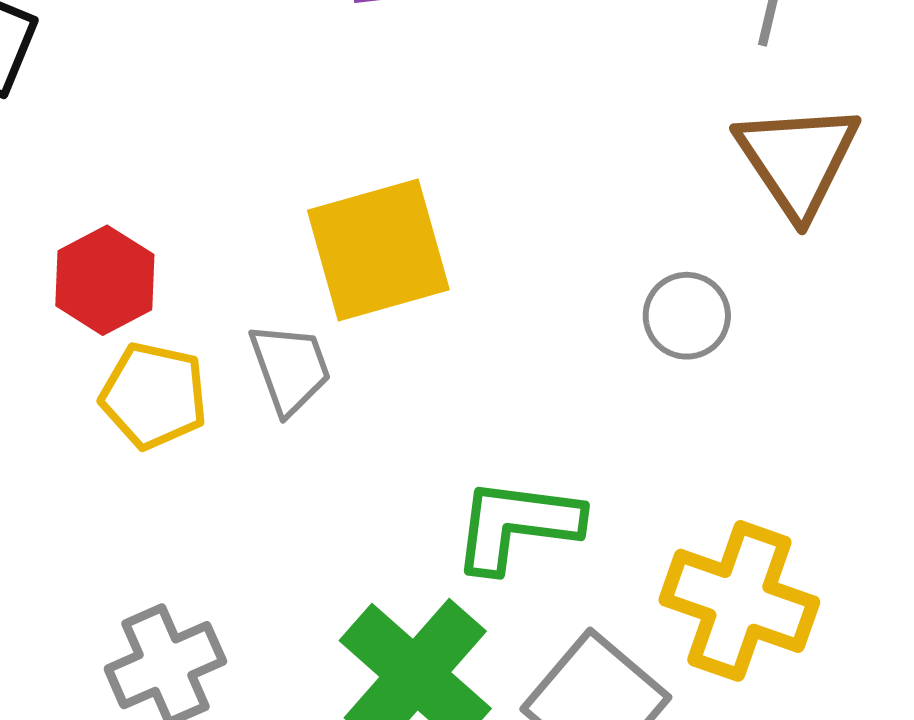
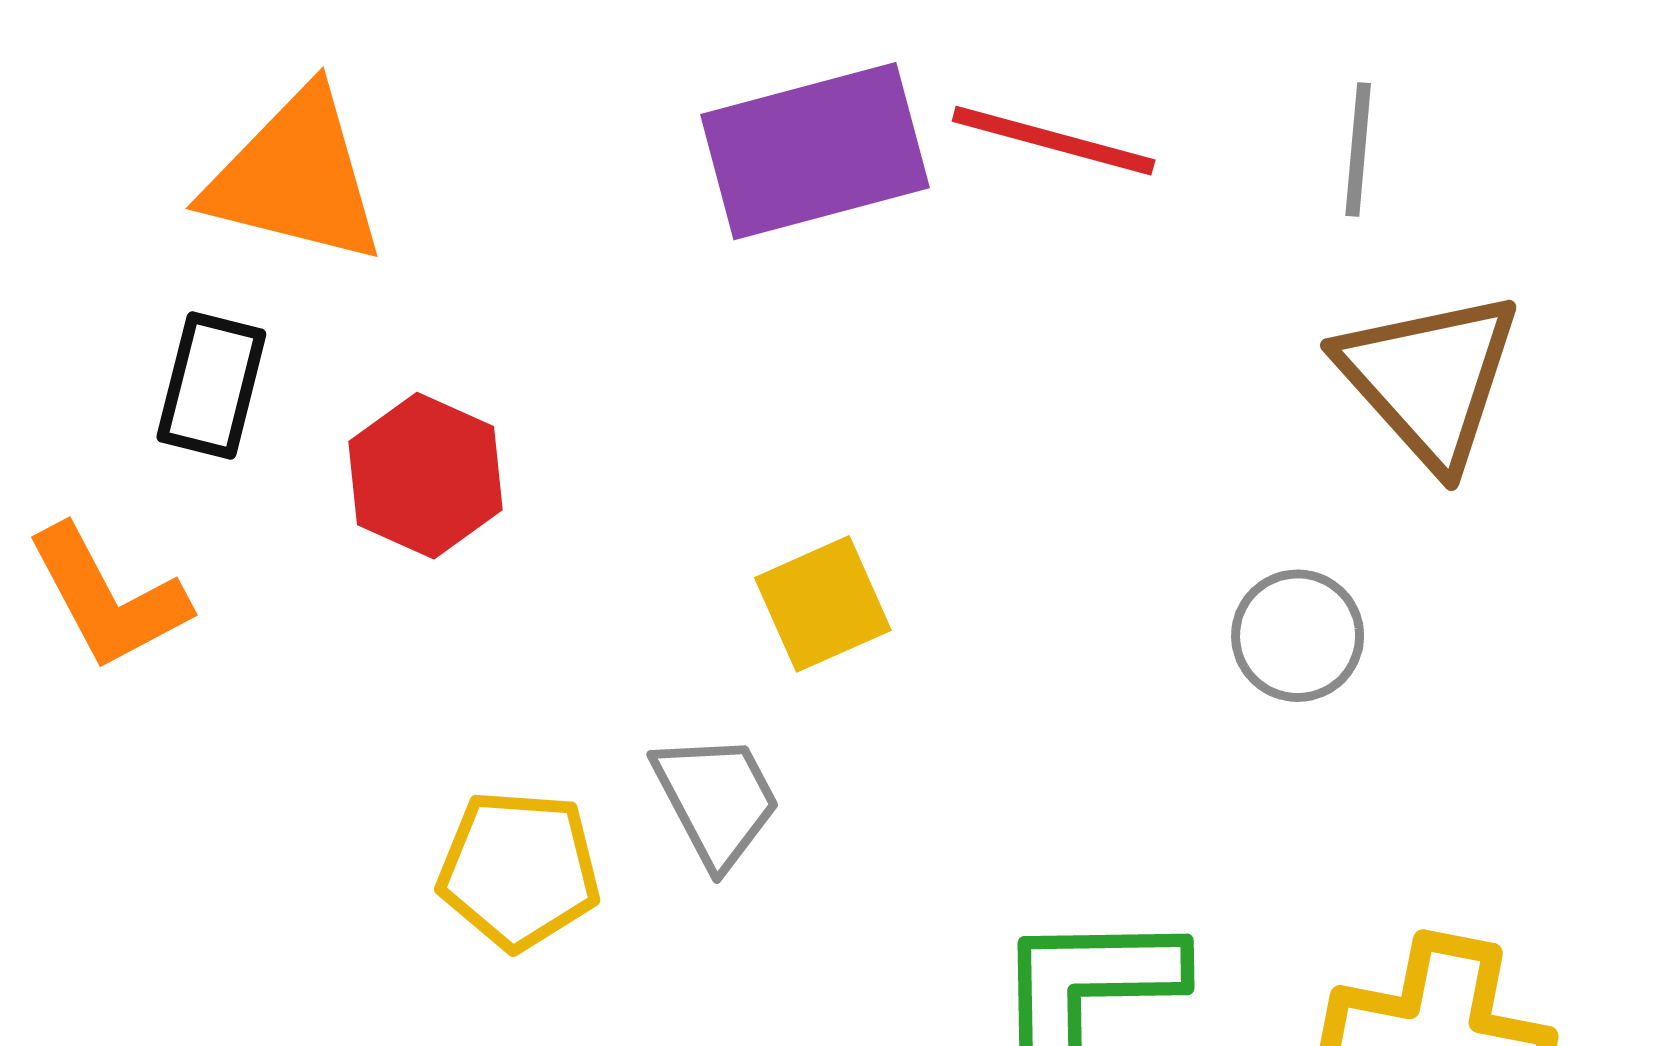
yellow square: (378, 250) -> (823, 604), size x0.6
red hexagon: (105, 280) -> (425, 476), moved

